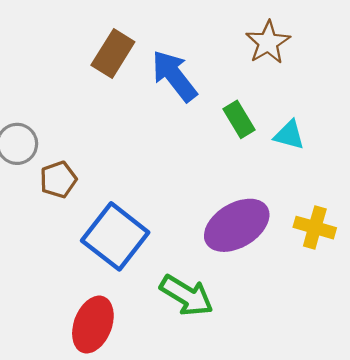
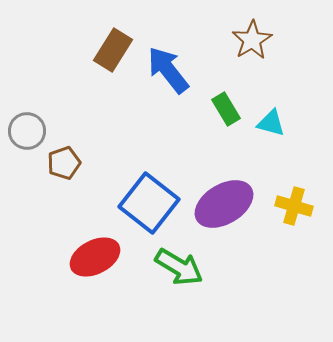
blue square: (115, 236) -> (149, 203), moved
red ellipse: (93, 325) -> (95, 257), moved, turned 42

